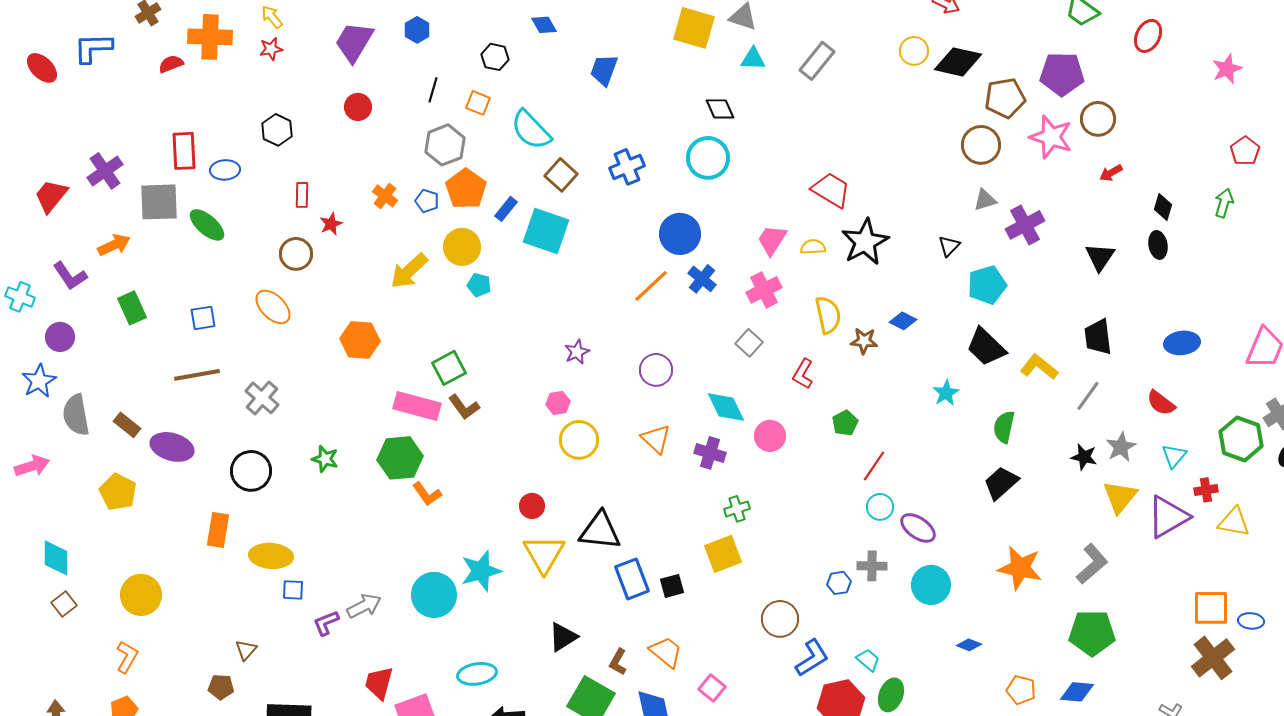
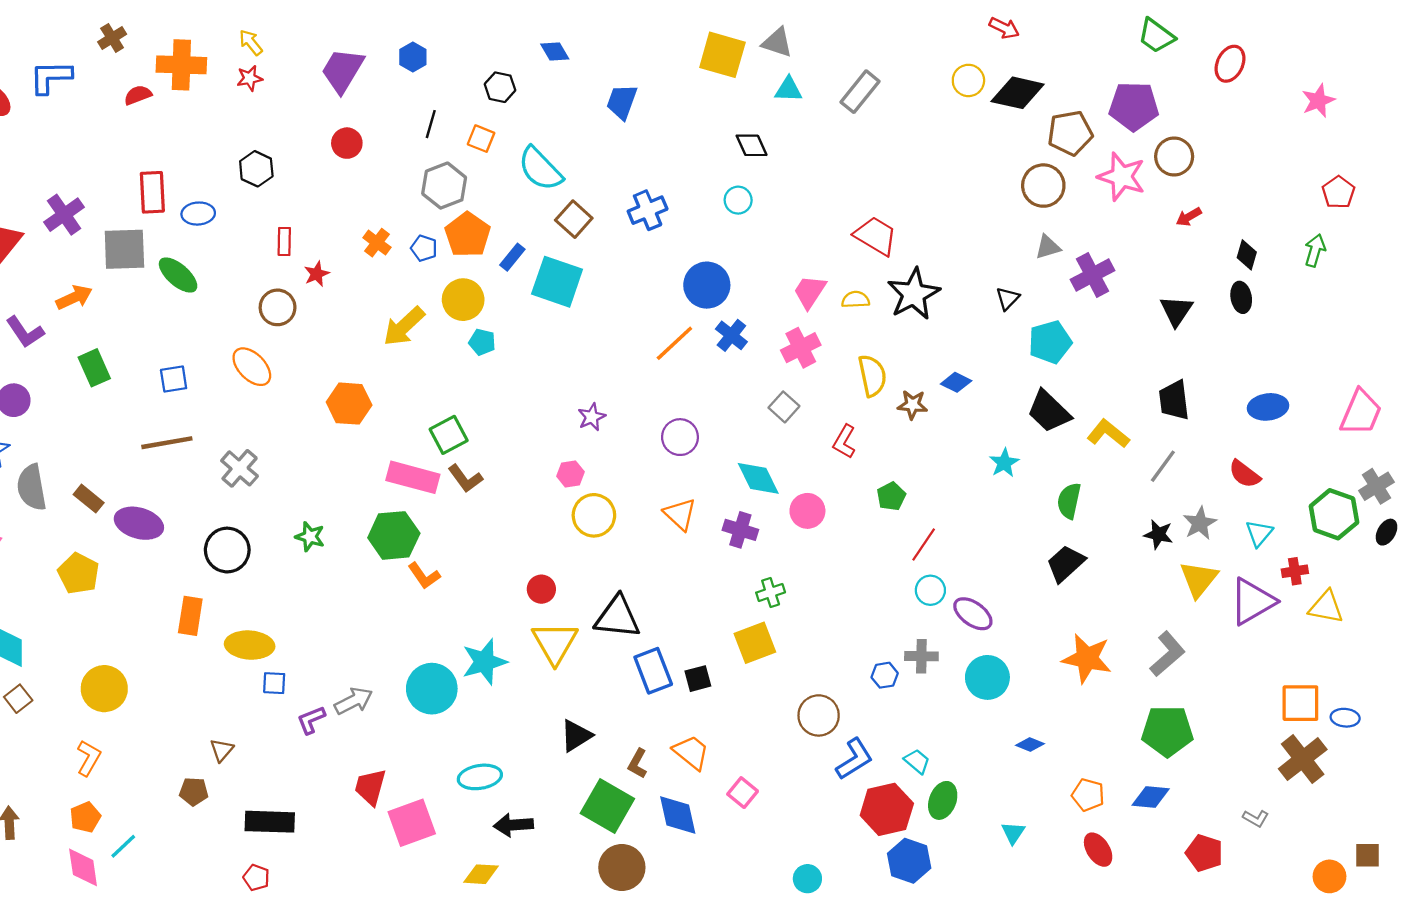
cyan circle: (708, 158) -> (738, 200), size x0.6

